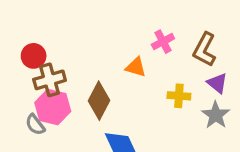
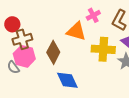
orange triangle: (136, 67) -> (76, 31), size x1.5
yellow cross: (179, 96) -> (103, 49), size x1.6

